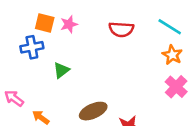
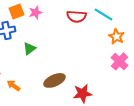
orange square: (45, 23) -> (16, 11), turned -35
cyan line: (170, 27) -> (104, 14), moved

